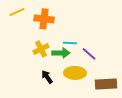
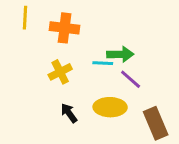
yellow line: (17, 12) -> (25, 18), turned -63
green arrow: (61, 53) -> (120, 54), moved
brown rectangle: (106, 84) -> (156, 123), turned 70

